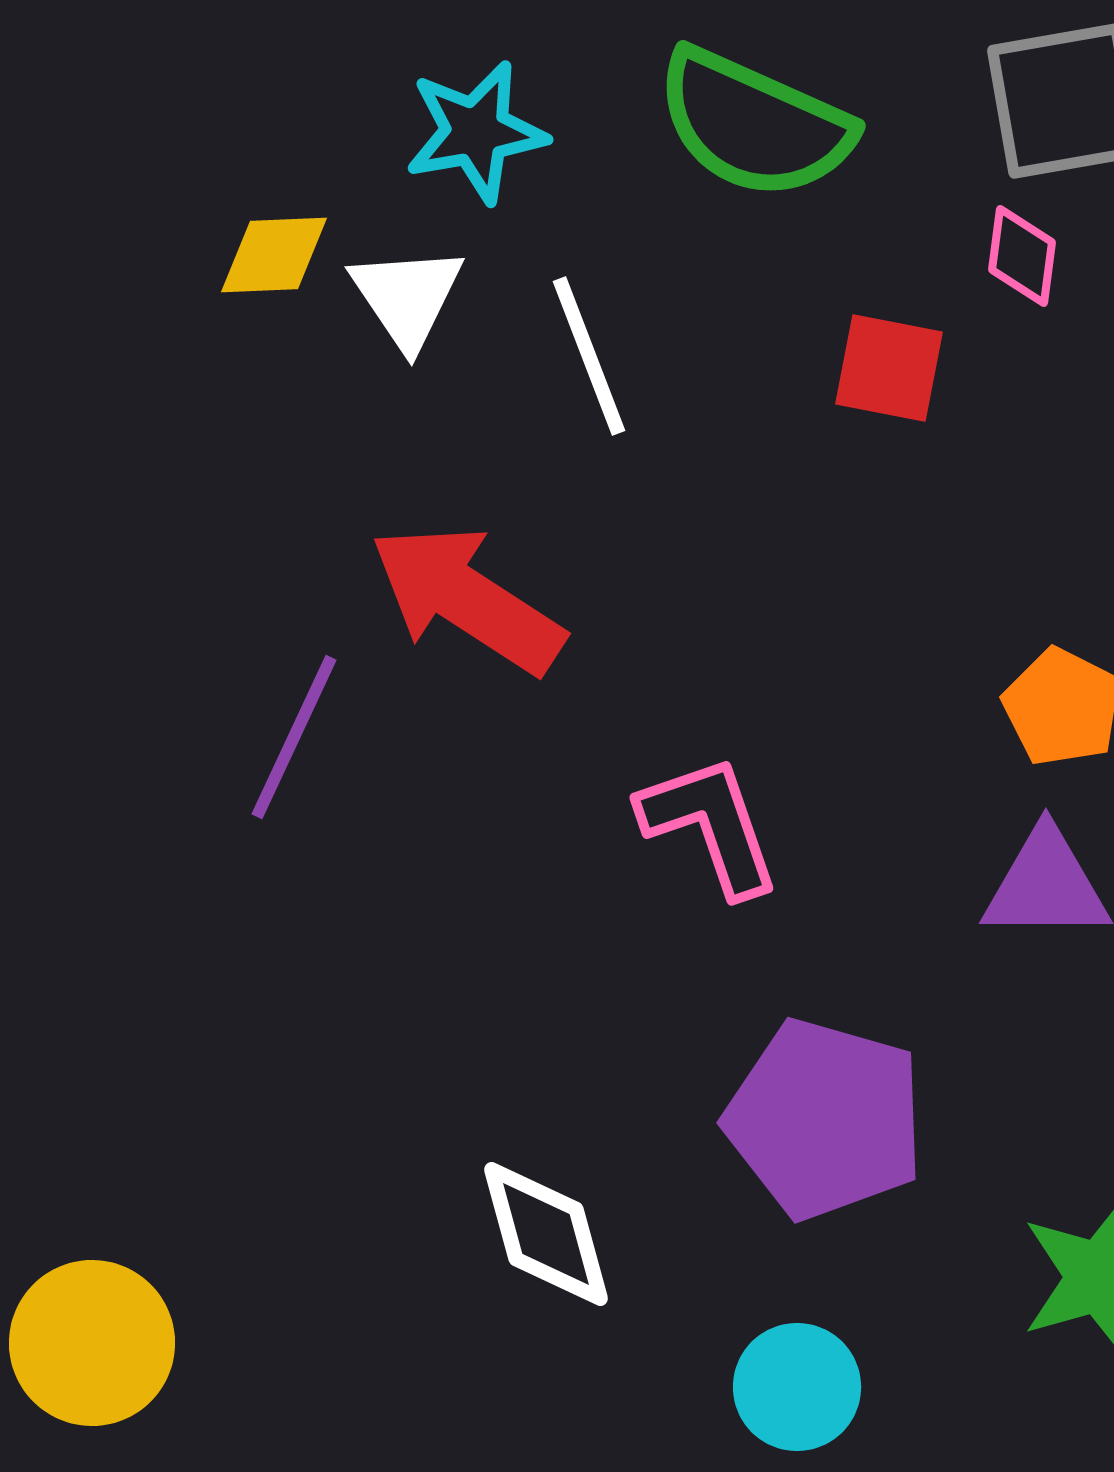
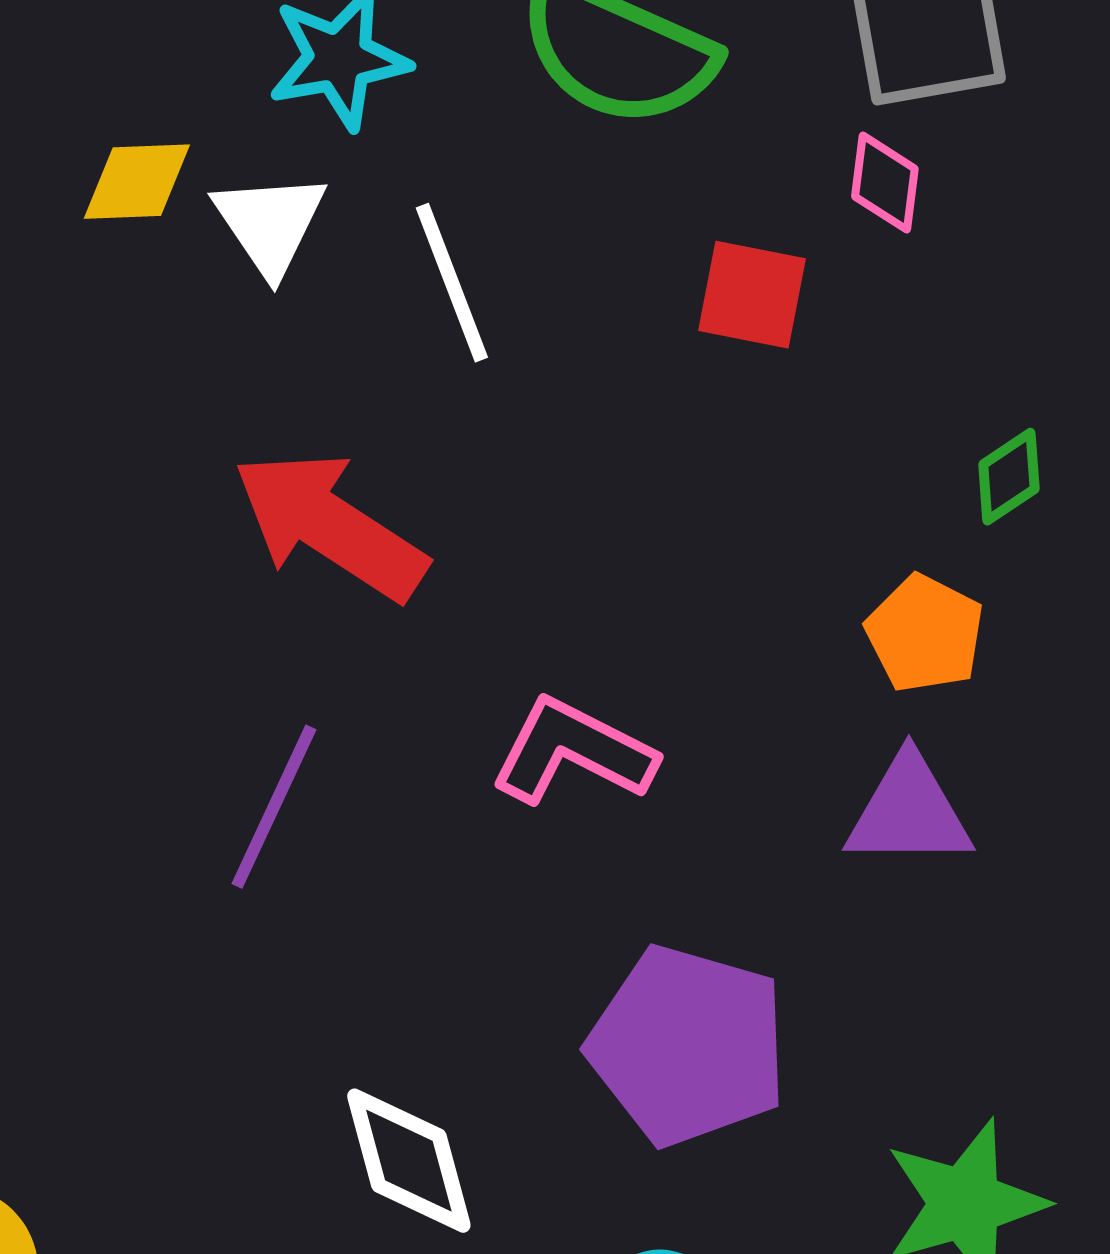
purple line: (294, 737) -> (274, 807), moved
pink L-shape: (710, 825) -> (573, 752), turned -44

